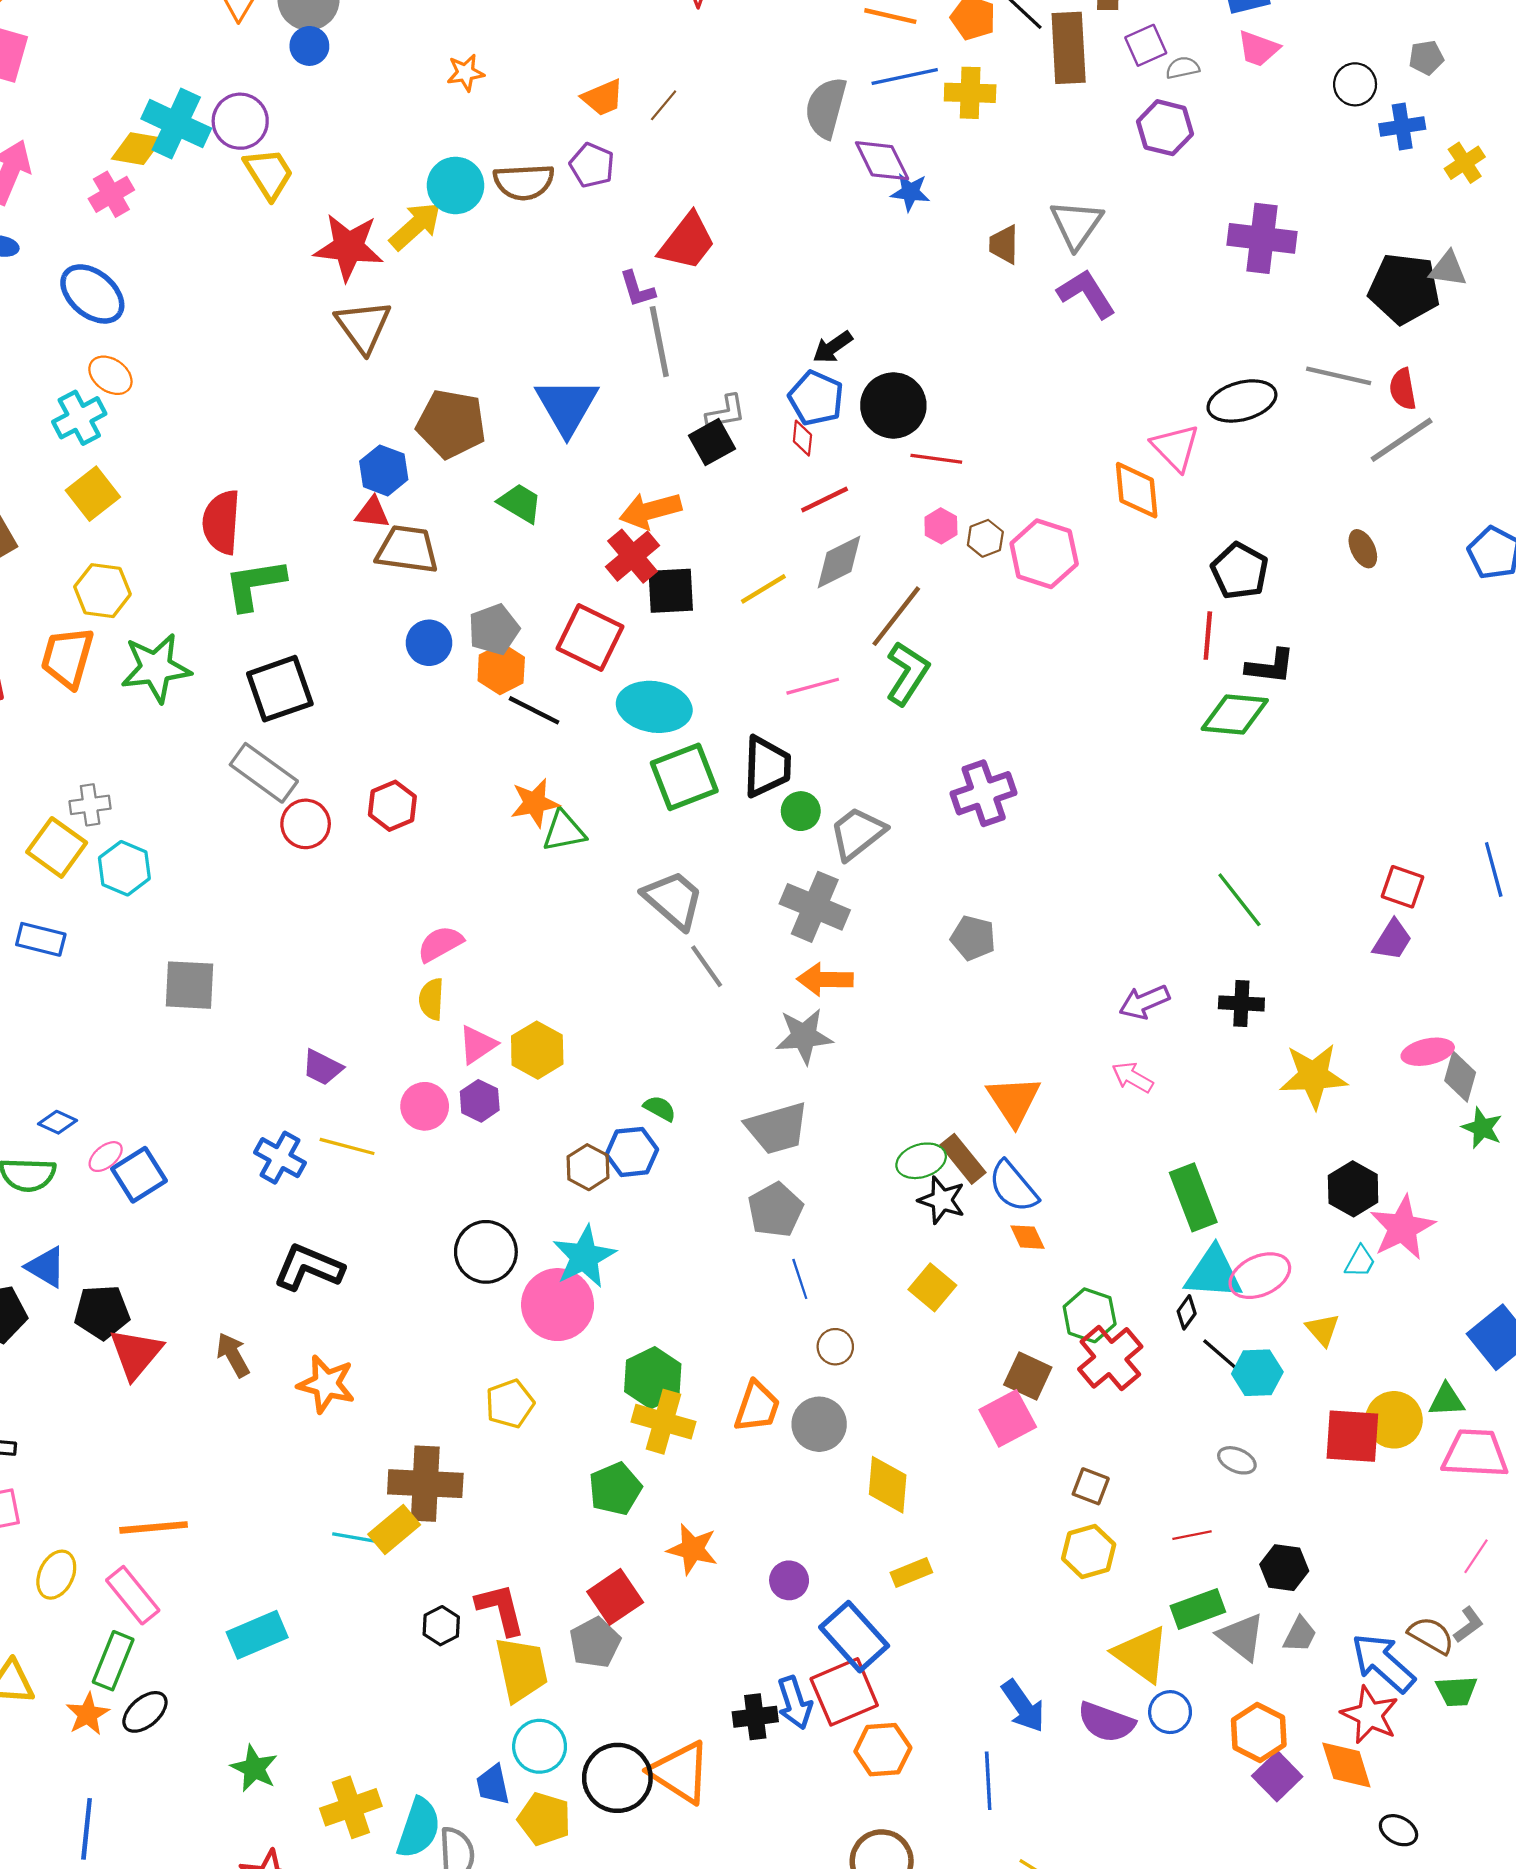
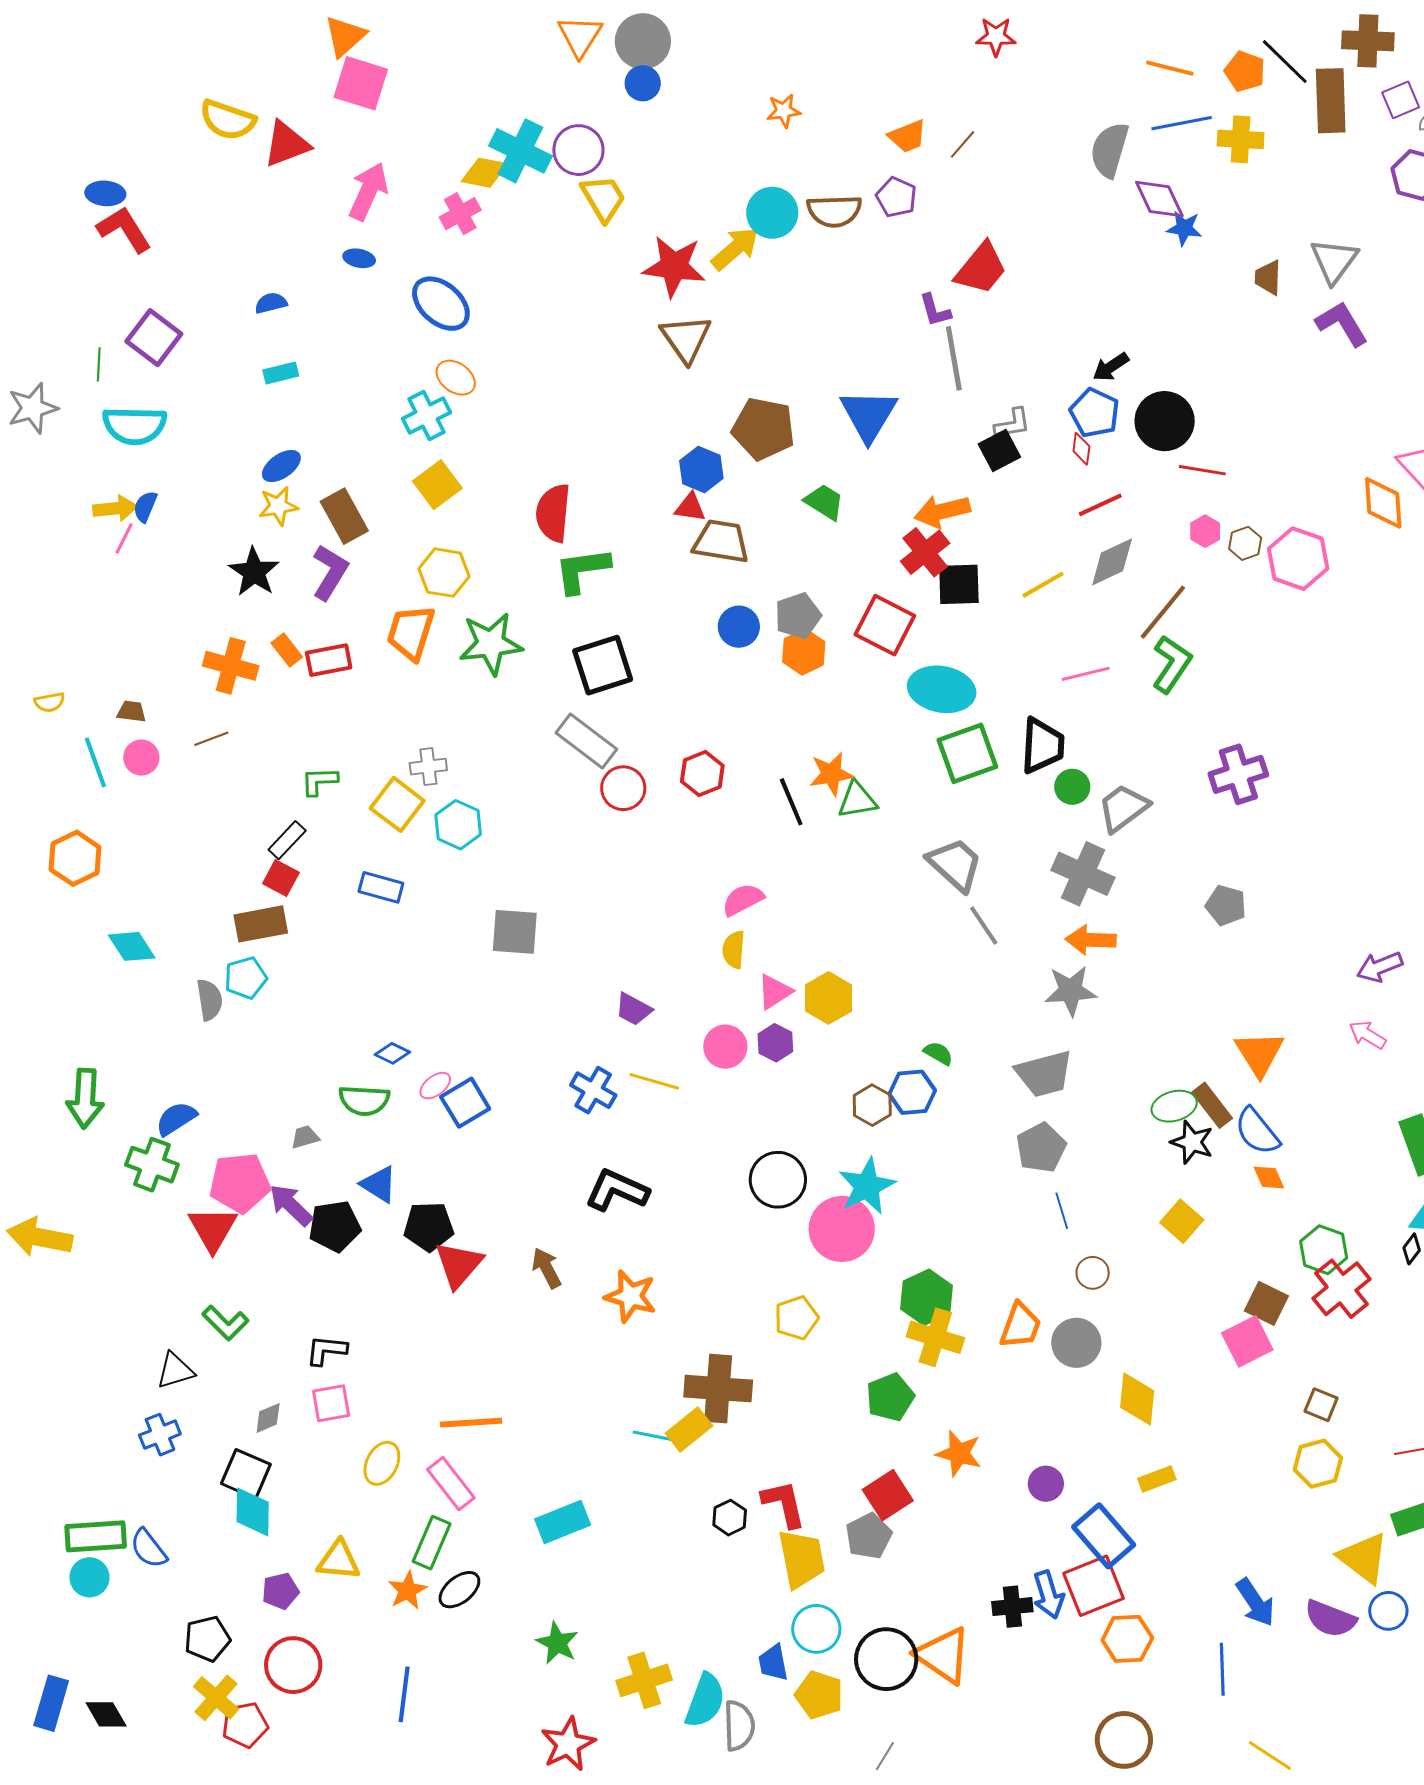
black line: (534, 710) -> (791, 802), moved, turned 39

